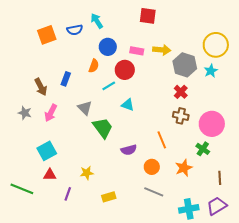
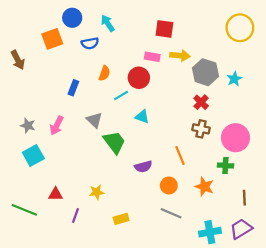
red square: (148, 16) -> (164, 29), moved
blue semicircle: (75, 30) -> (90, 43), moved
yellow circle: (216, 45) -> (240, 28), moved
blue circle: (108, 47) -> (72, 18), moved
brown arrow: (41, 87) -> (18, 60), moved
green cross: (203, 149) -> (225, 165), turned -32
cyan square: (47, 151) -> (33, 155), moved
orange star: (184, 168) -> (204, 187), turned -30

